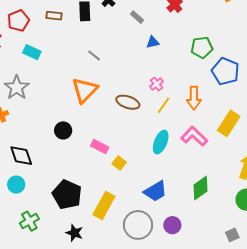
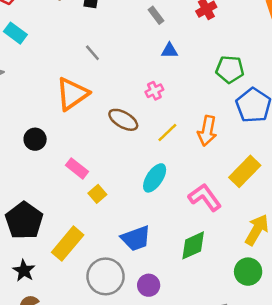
pink cross: (157, 84) -> (154, 91), moved
pink L-shape: (194, 136) -> (205, 197), moved

